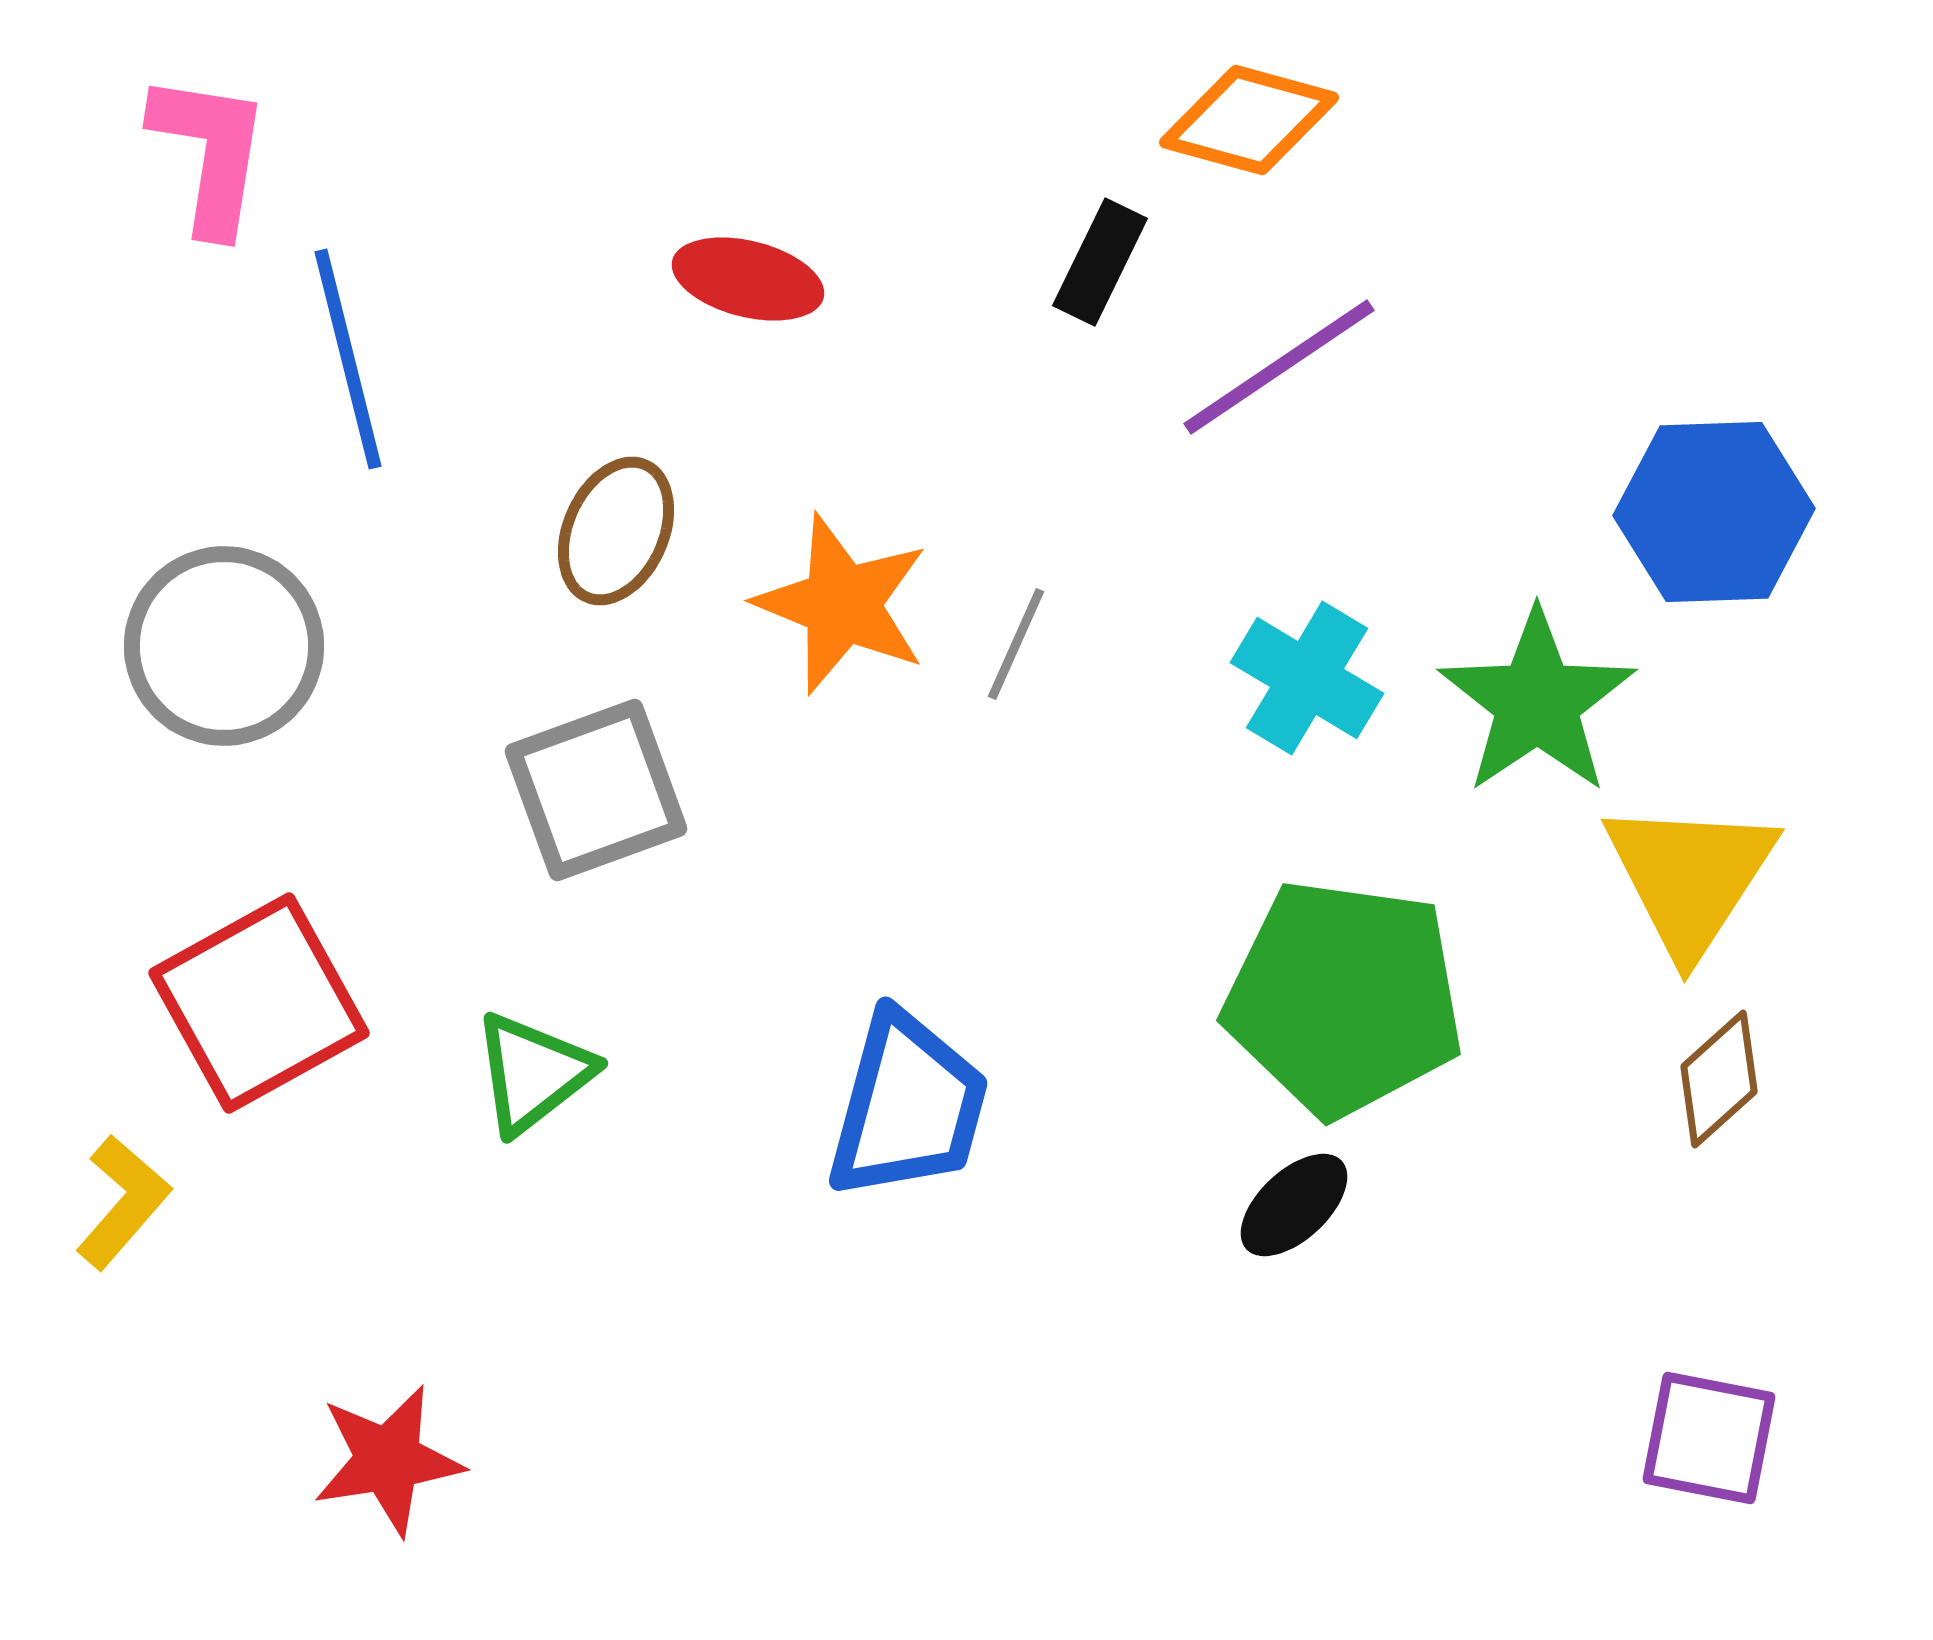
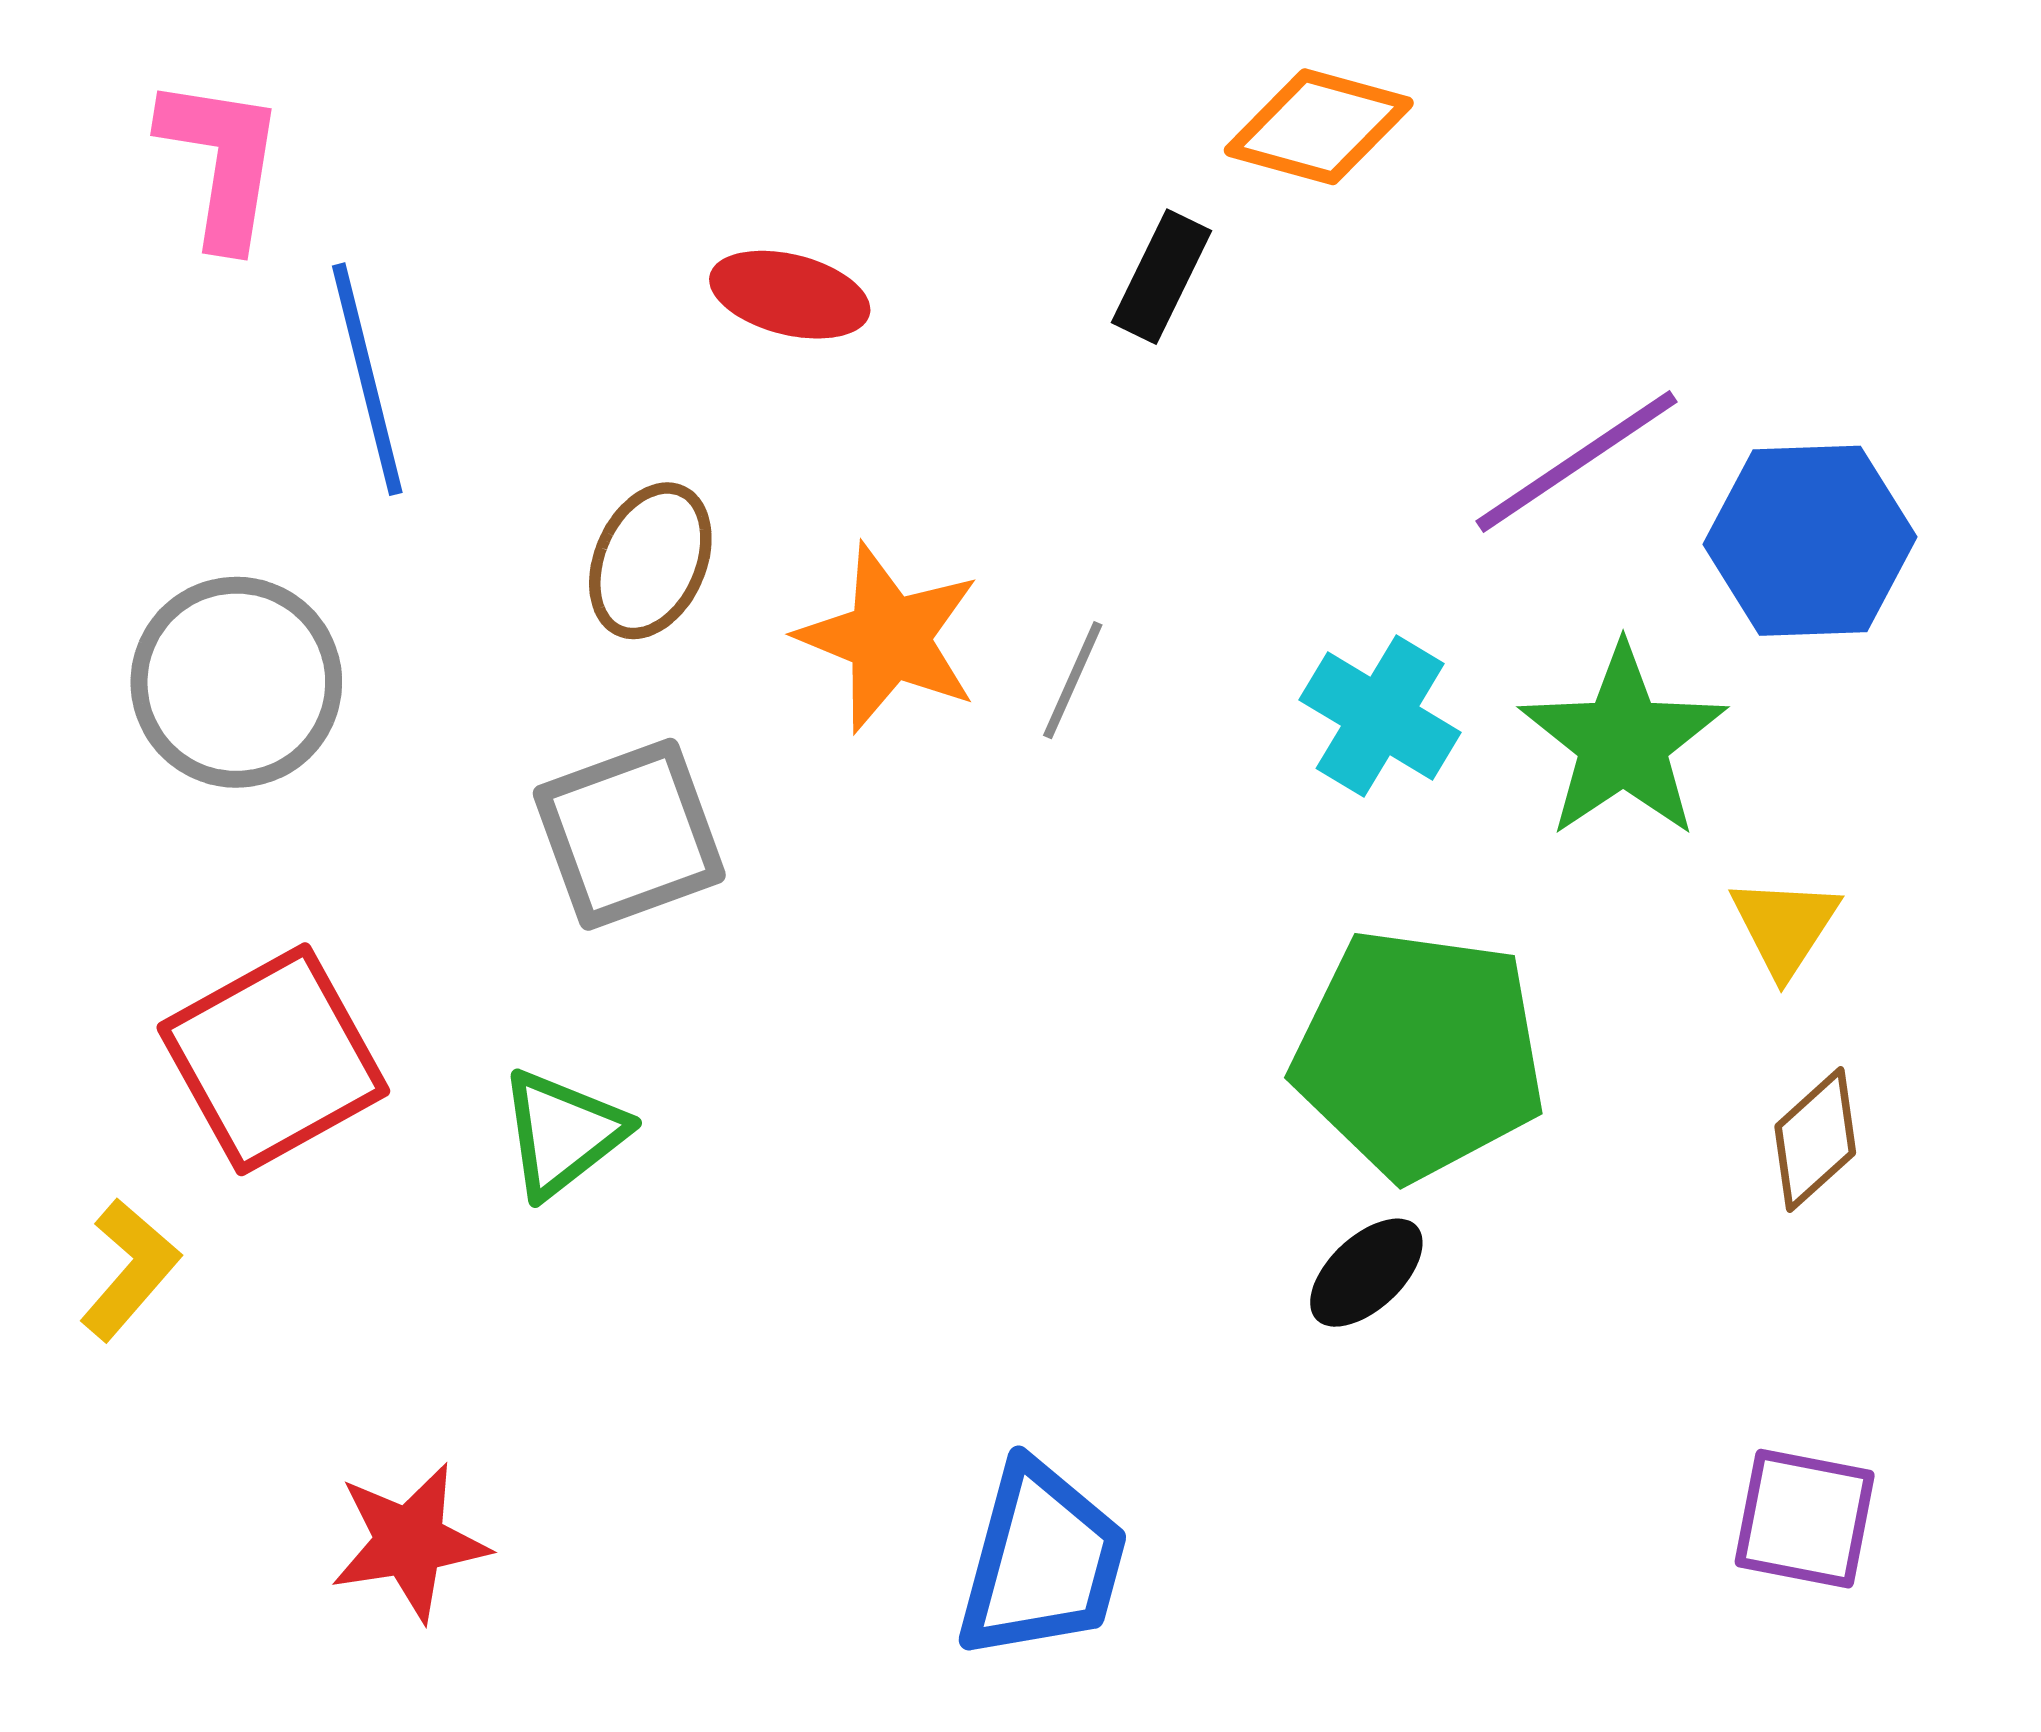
purple line: (1279, 367) -> (1577, 462), moved
yellow triangle: (1690, 877) -> (1785, 926), size x0.6
blue trapezoid: (908, 1106) -> (1042, 1561), moved

